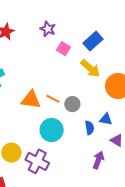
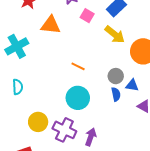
orange triangle: (31, 100) -> (51, 25), moved
gray circle: (72, 104) -> (116, 76), moved
purple arrow: (98, 160) -> (91, 137), moved

